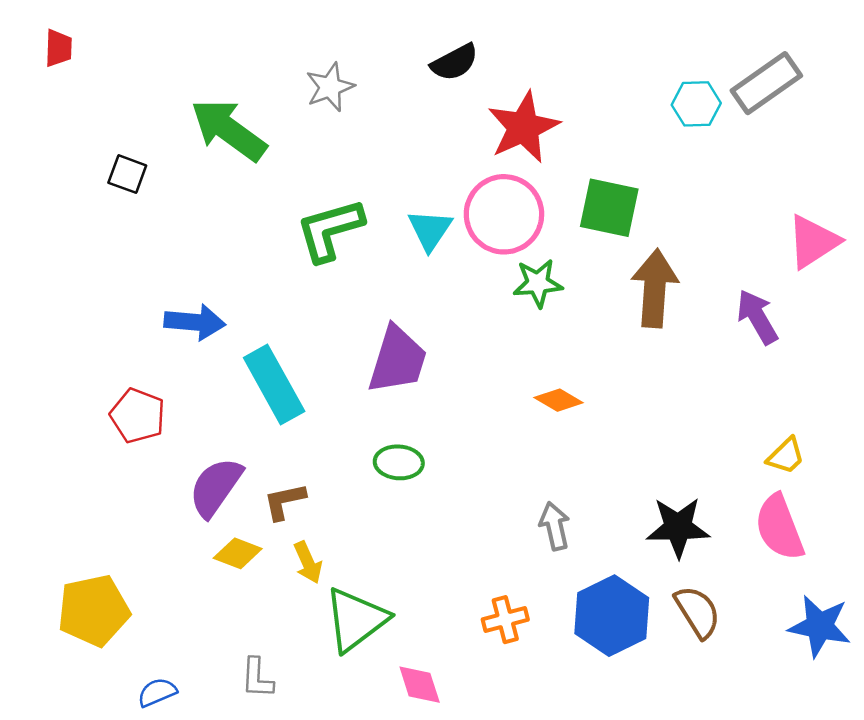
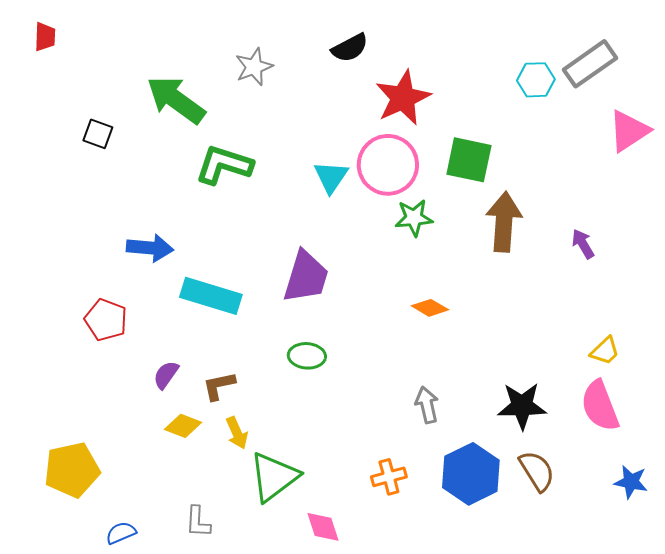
green L-shape: (330, 230) -> (224, 165), moved, turned 34
pink triangle: (813, 242) -> (629, 131), moved
purple arrow: (757, 317) -> (583, 244), size x0.7
cyan rectangle: (274, 384) -> (211, 296), turned -44
purple semicircle: (216, 487) -> (166, 375), size x0.6
blue star: (820, 626) -> (631, 482), size x0.7

